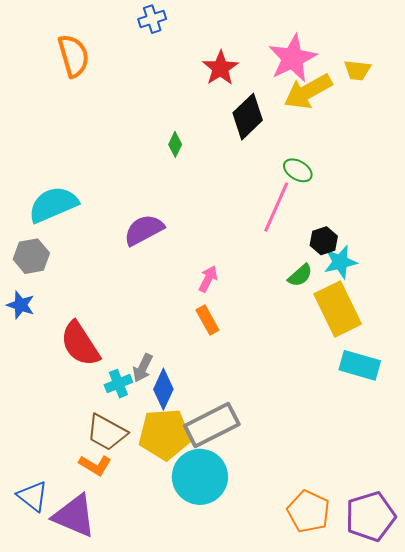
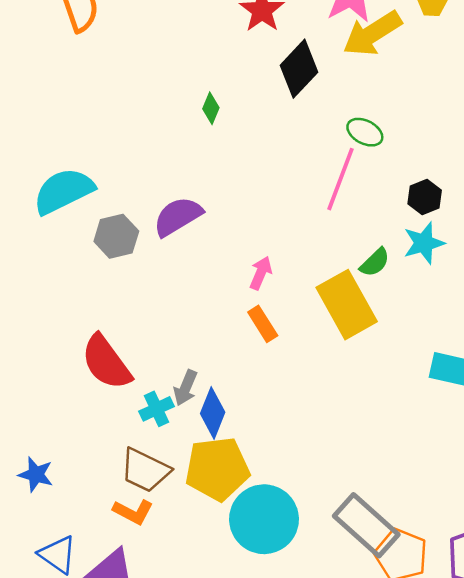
black hexagon: (324, 241) -> (425, 197), moved
gray hexagon: (31, 256) -> (116, 236), moved
blue star: (21, 305) -> (36, 474), moved
yellow rectangle: (338, 309) -> (347, 305), moved
gray rectangle: (212, 425) -> (366, 525), moved, turned 72

